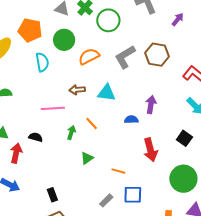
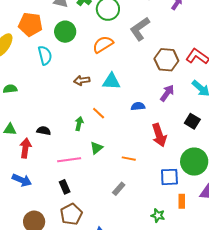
brown hexagon: (157, 55) -> (166, 60), moved
orange semicircle: (89, 56) -> (103, 44), moved
gray L-shape: (125, 57) -> (140, 29), moved
purple arrow: (151, 105) -> (167, 93), moved, turned 30
pink line: (53, 108) -> (69, 160), moved
blue square: (133, 195) -> (169, 177), moved

